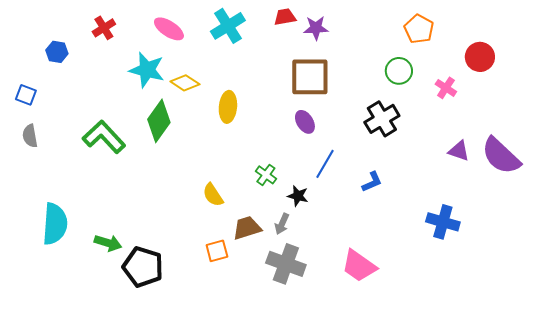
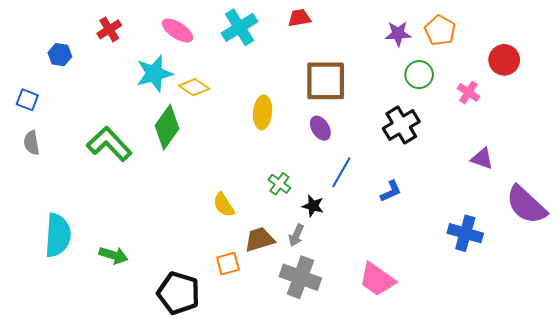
purple star: (316, 28) -> (398, 34), moved
cyan star: (147, 70) -> (154, 74), turned -30
yellow ellipse: (228, 107) -> (263, 112), moved
purple semicircle: (501, 156) -> (526, 205), moved
black pentagon: (143, 267) -> (179, 293), moved

